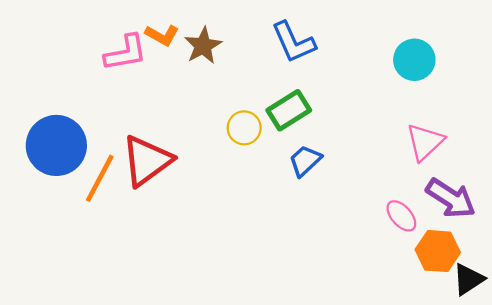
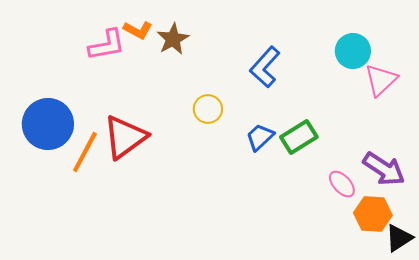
blue L-shape: (293, 42) -> (265, 67), moved, turned 66
green rectangle: (289, 110) -> (299, 137), moved
pink triangle: (425, 142) -> (381, 80), moved

